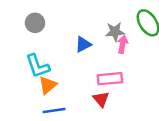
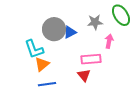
gray circle: (35, 23) -> (54, 29), moved, size x1.5
pink arrow: (123, 44) -> (109, 41), moved

